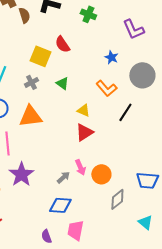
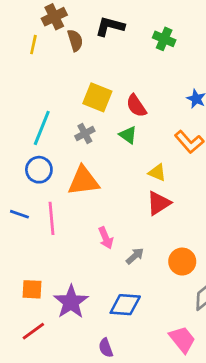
red semicircle: (62, 44) -> (136, 106), moved
pink arrow: (80, 167) -> (106, 238), moved
purple star: (21, 174) -> (71, 302), moved
gray arrow: (63, 177) -> (135, 256), moved
pink trapezoid: (75, 230) -> (182, 339), moved, turned 130

